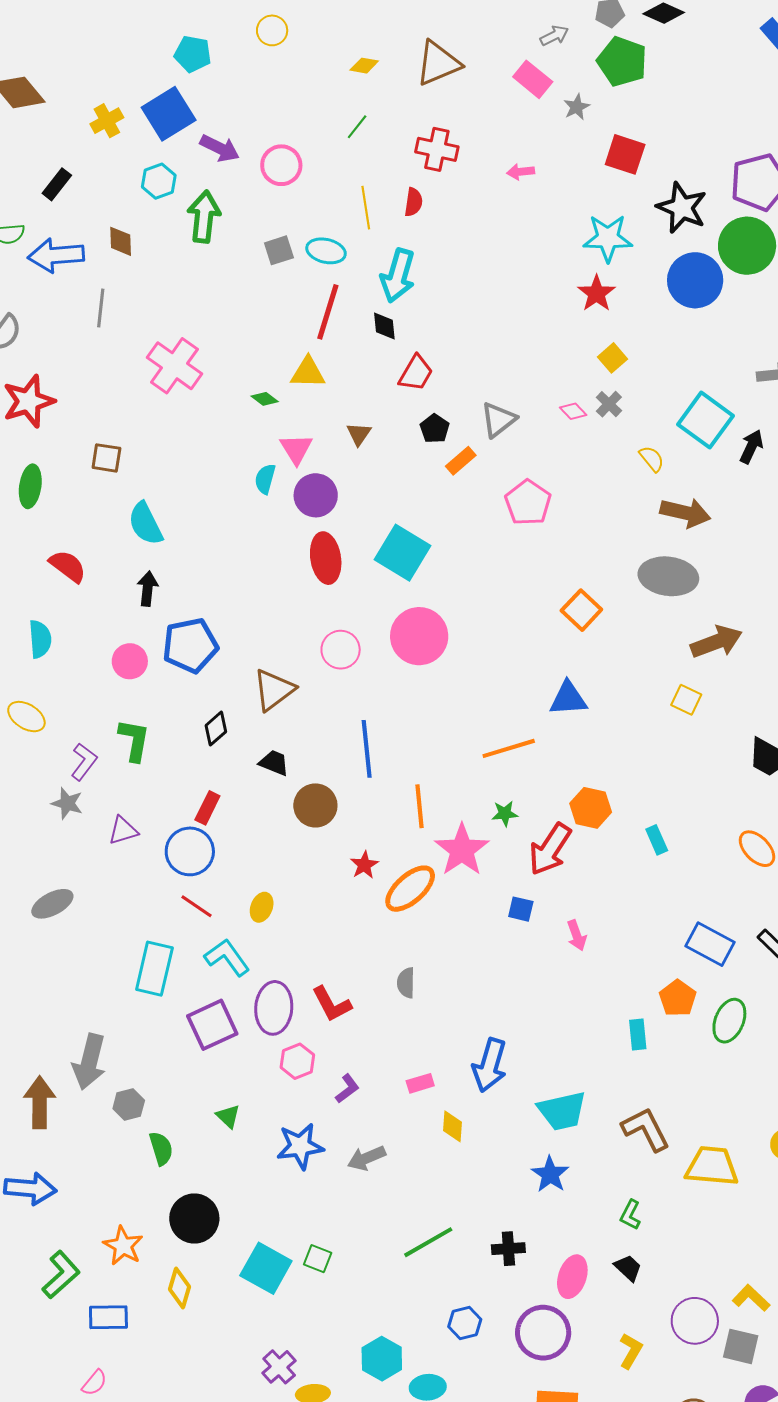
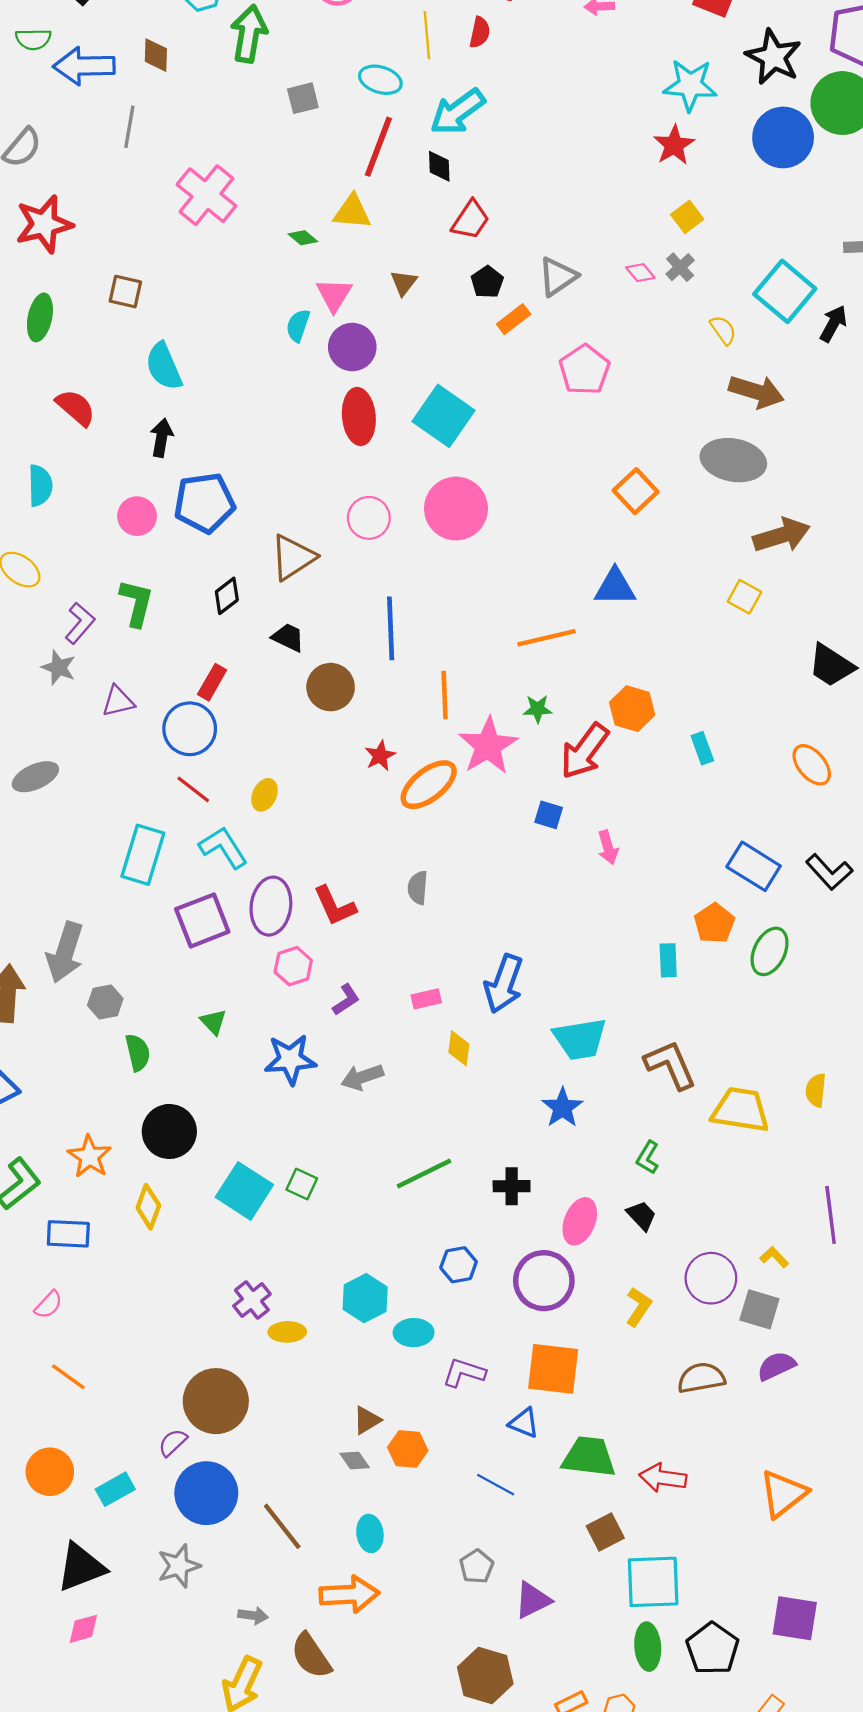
gray square: (279, 250) -> (303, 98), moved
cyan arrow: (398, 276) -> (457, 112), turned 34
yellow L-shape: (751, 1298) -> (774, 1257), size x0.7

